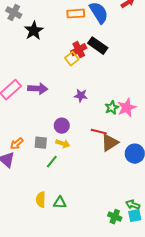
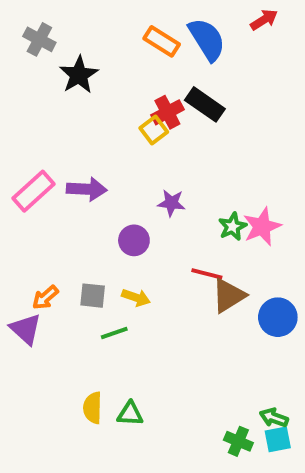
orange rectangle: (76, 14) -> (162, 41), turned 36
purple circle: (62, 126) -> (134, 240), moved
green line: (52, 162) -> (114, 333), turned 32

